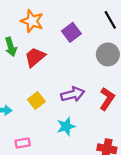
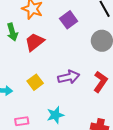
cyan star: (66, 126) -> (55, 115), moved

